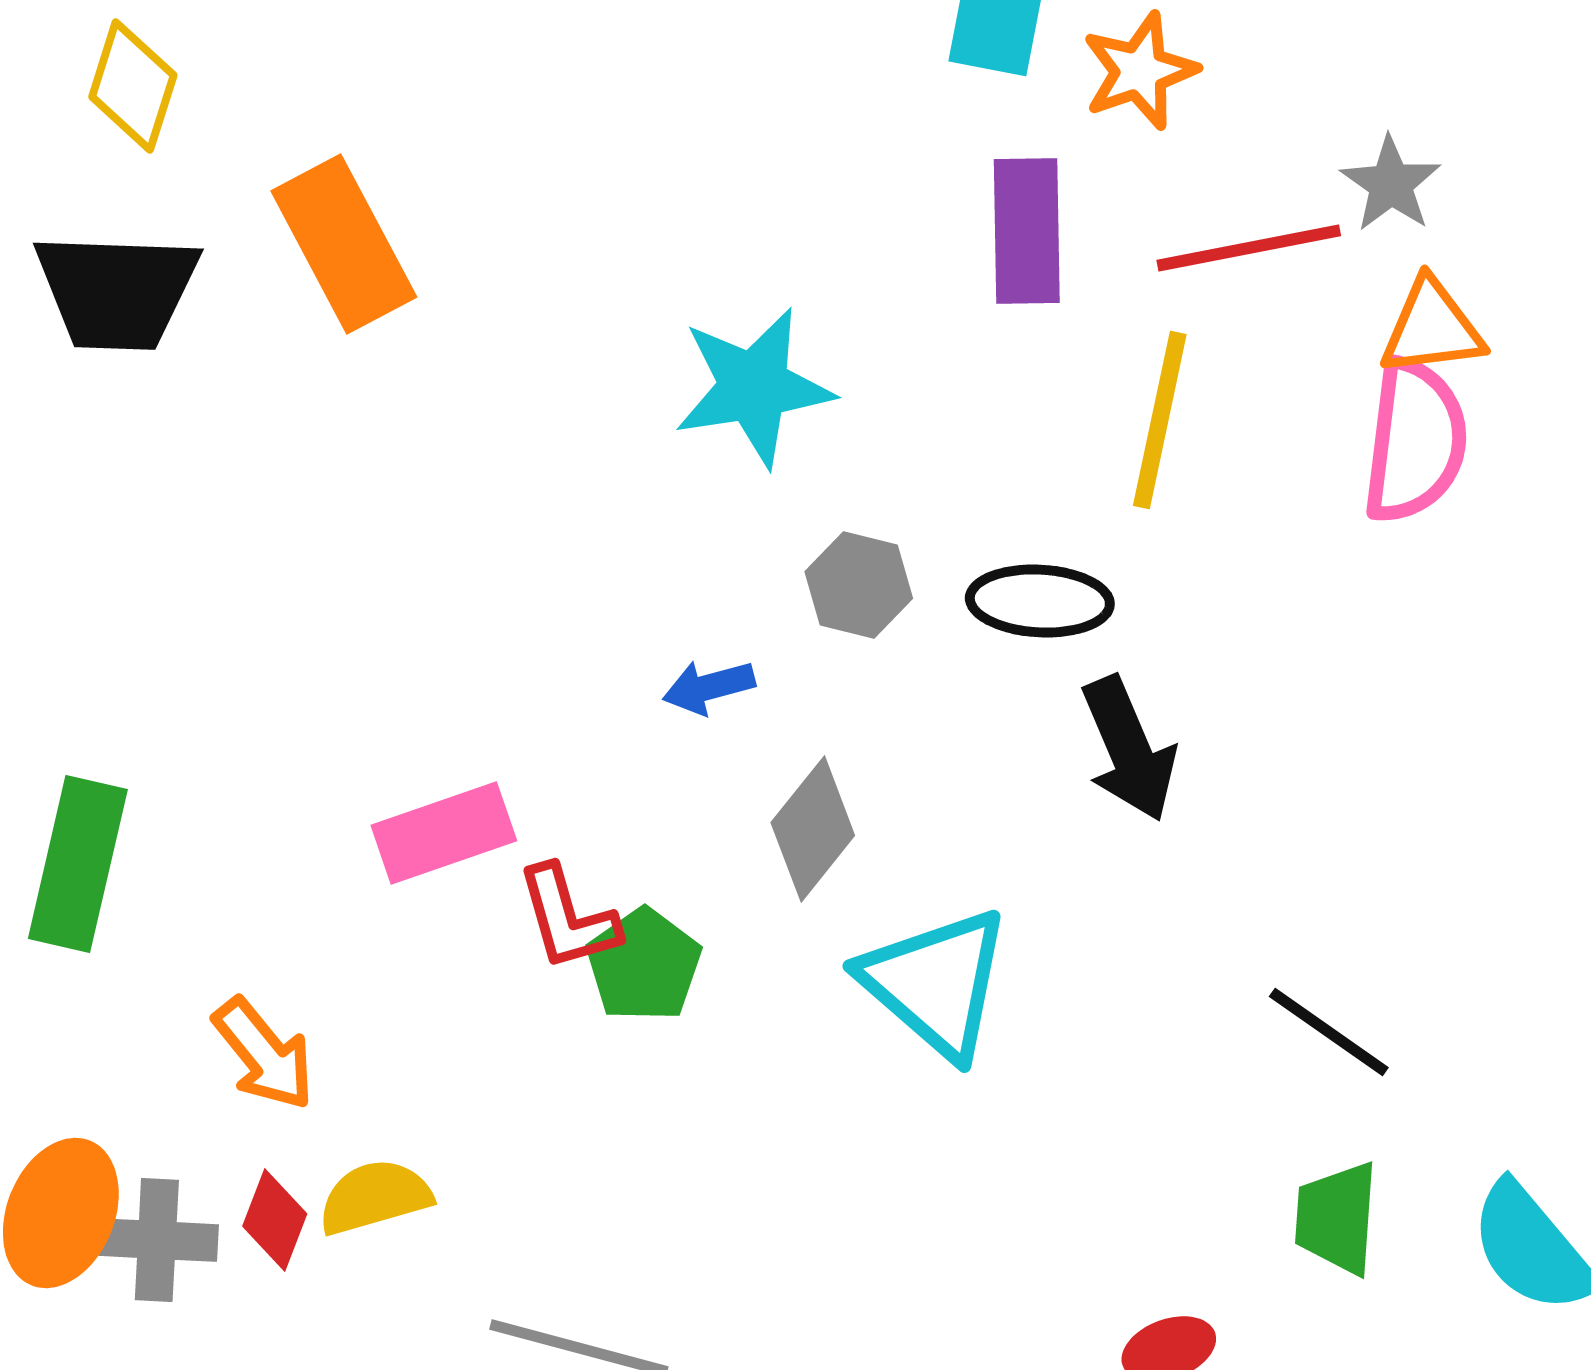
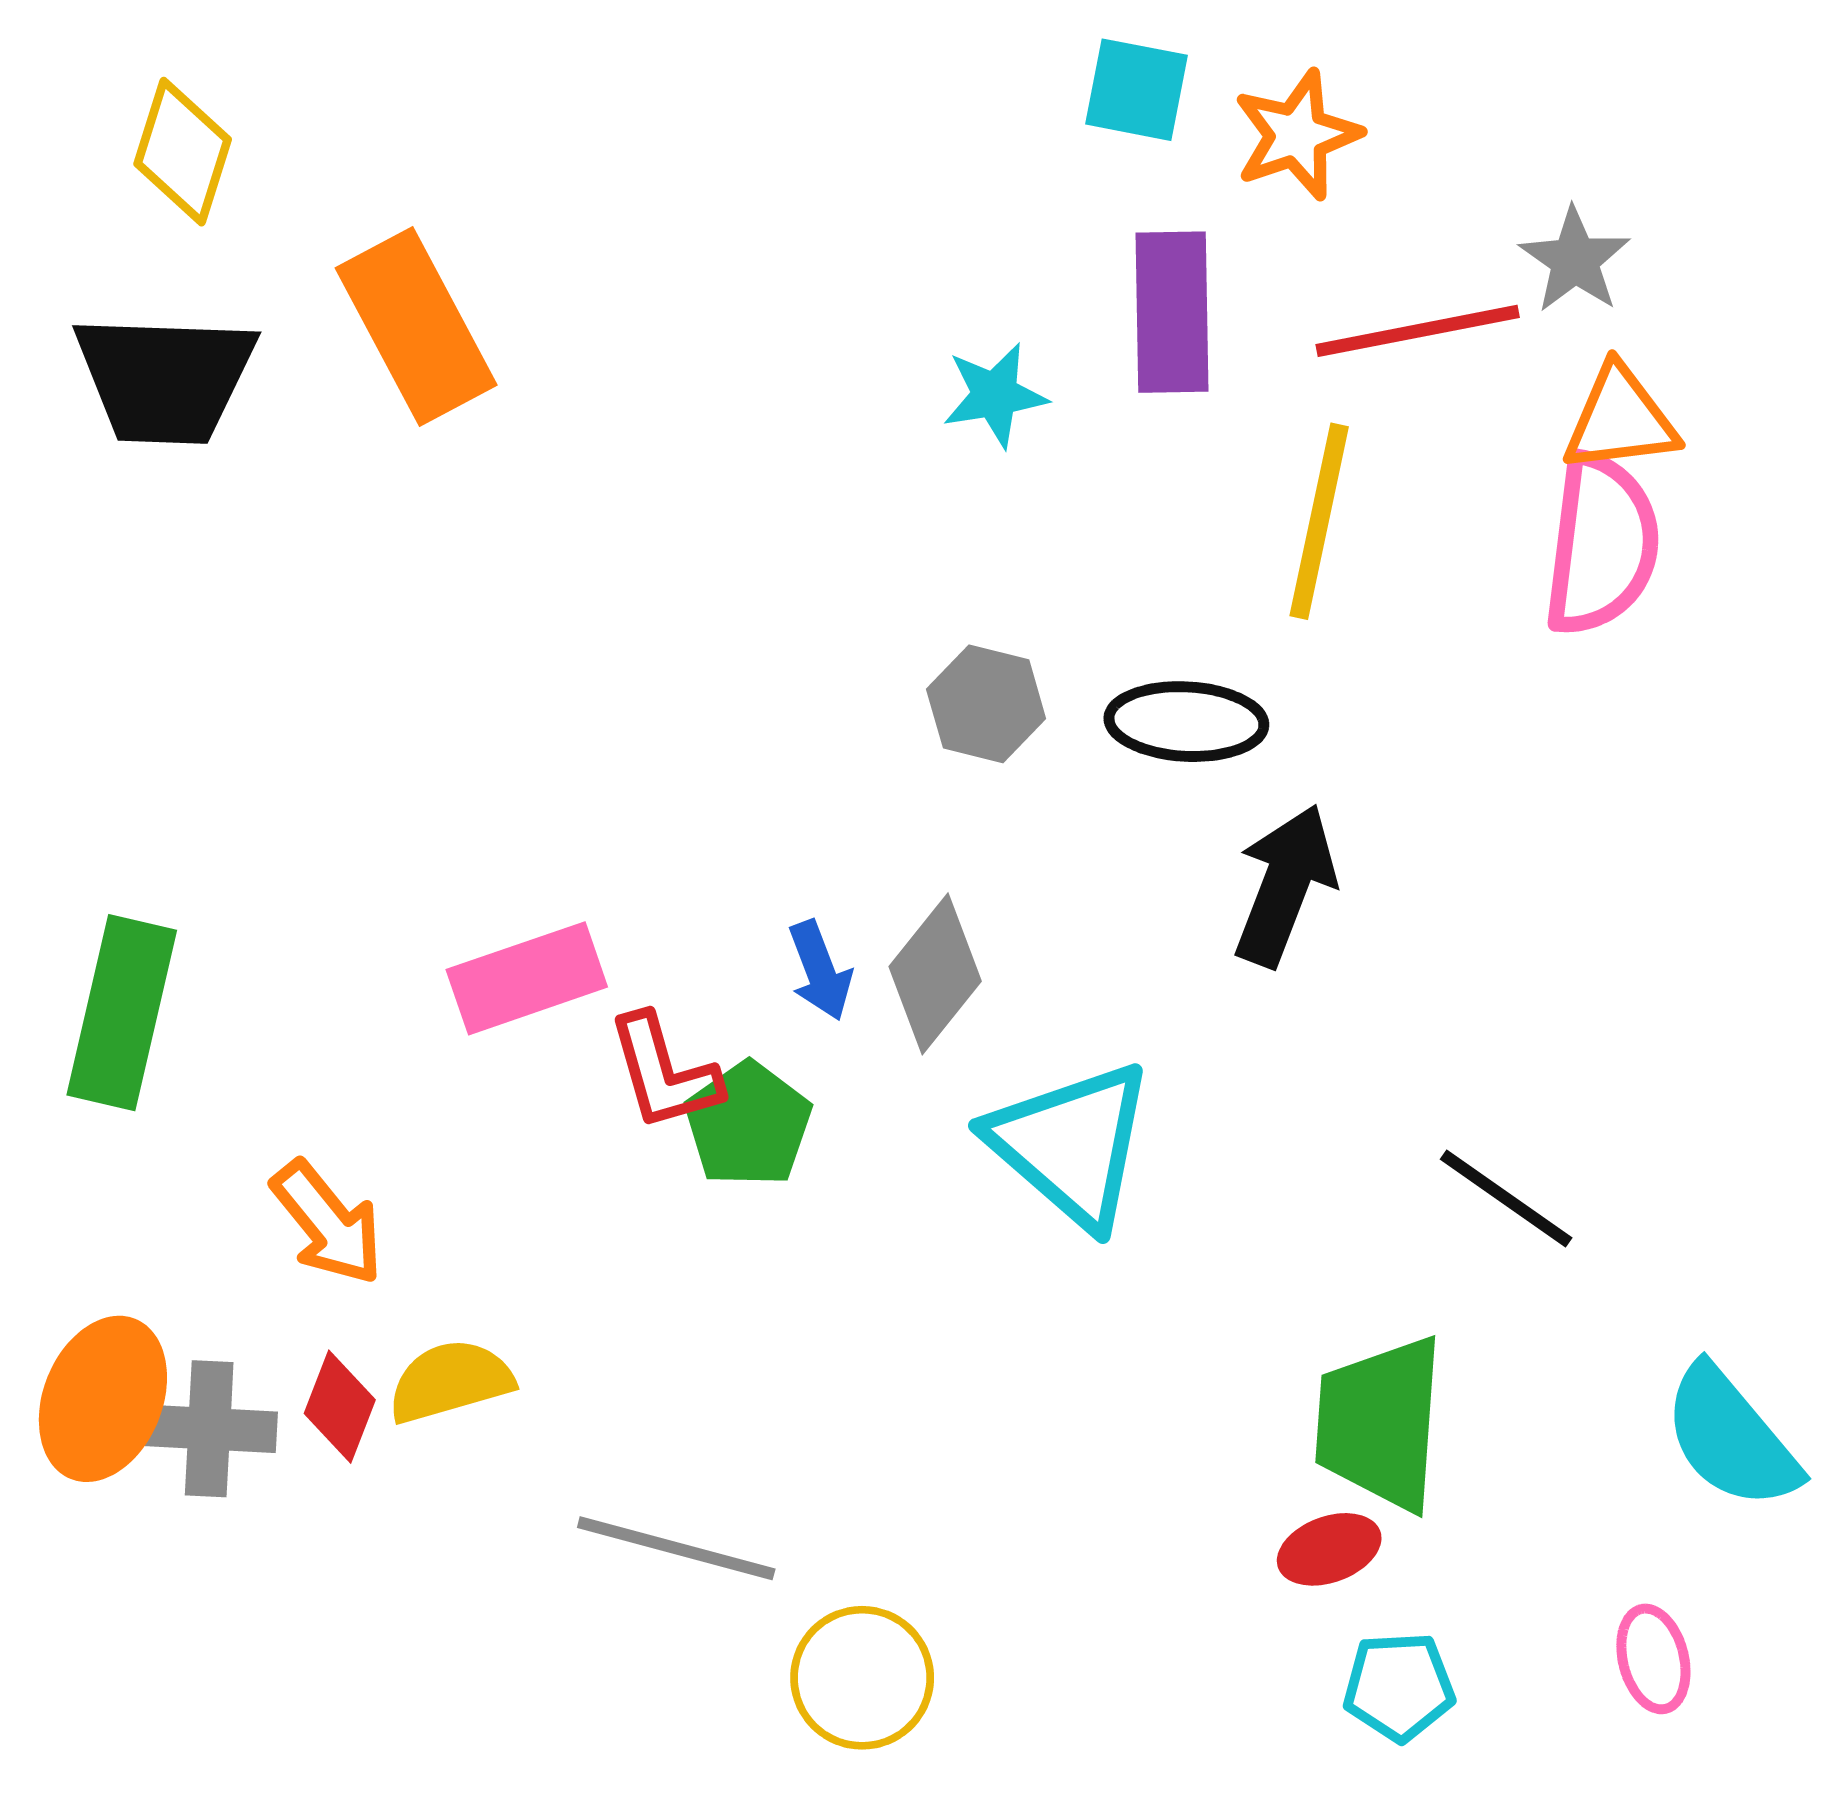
cyan star: (754, 387) -> (995, 395), moved, size x0.6
blue arrow: (709, 687) -> (820, 971), moved, turned -96
black arrow: (1129, 749) -> (1285, 885), turned -136
green trapezoid: (1337, 1218) -> (1380, 1423), moved, size x1.4

